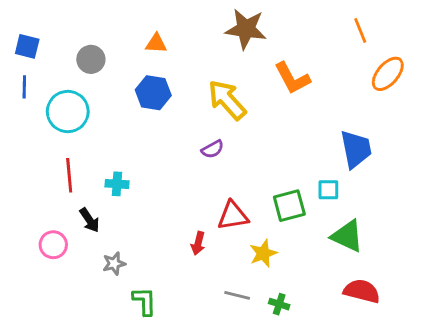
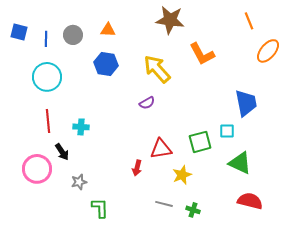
gray circle: (91, 59) -> (73, 35), moved
blue line: (24, 87) -> (46, 39), moved
pink circle: (53, 245) -> (37, 169), size x1.5

